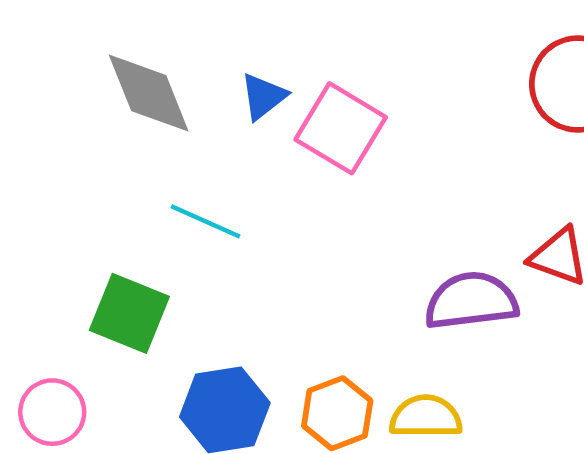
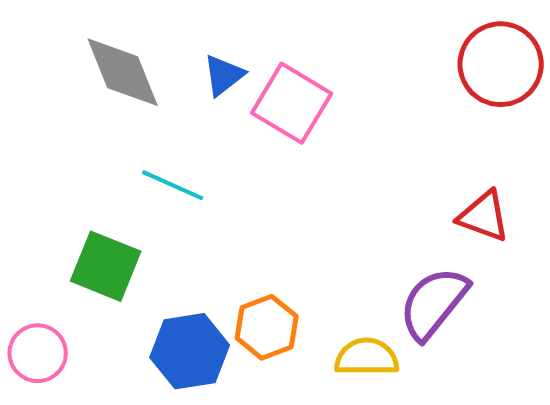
purple semicircle: (471, 301) -> (434, 303), moved, turned -44
orange hexagon: (337, 413) -> (267, 327), moved

